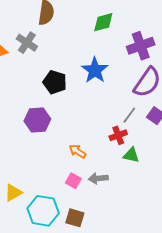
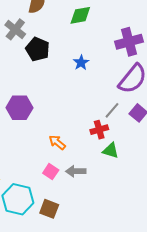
green diamond: (103, 22) -> (80, 15), moved
blue star: (95, 70) -> (81, 63), size x0.6
black pentagon: (55, 82) -> (38, 49), moved

